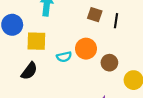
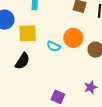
cyan semicircle: (64, 57) -> (54, 46), turned 40

